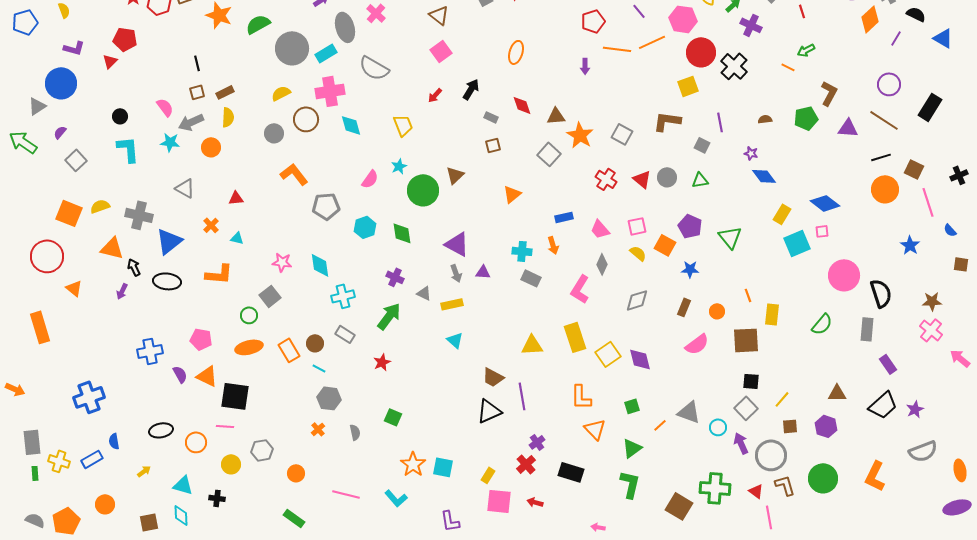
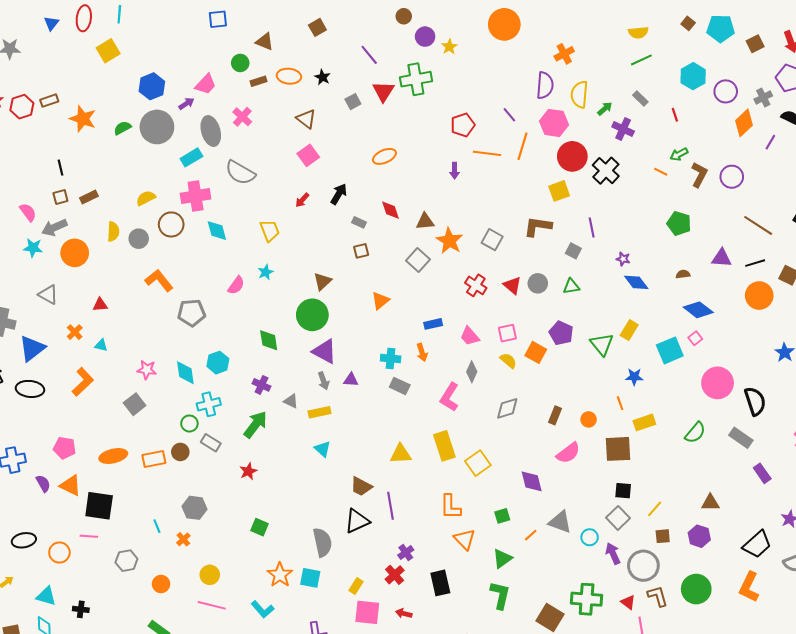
green semicircle: (258, 24) -> (122, 128), size x0.7
orange line: (652, 42) -> (523, 146), turned -48
gray circle: (292, 48) -> (157, 127), moved
orange ellipse: (516, 52) -> (384, 156), turned 50
purple circle: (889, 84) -> (732, 177), moved
brown L-shape: (829, 93) -> (699, 175), moved
yellow semicircle: (228, 117) -> (113, 232), moved
green pentagon: (806, 118) -> (679, 223), turned 30
brown semicircle: (765, 119) -> (683, 274), moved
purple triangle: (848, 128) -> (722, 258), moved
orange circle: (211, 147) -> (75, 253), size x1.4
green circle: (423, 190) -> (312, 315), moved
yellow rectangle: (782, 214) -> (629, 330), moved
cyan hexagon: (365, 227) -> (218, 363), moved
pink square: (822, 231) -> (695, 338), turned -32
blue star: (690, 269) -> (634, 377), moved
orange L-shape: (219, 274) -> (83, 382), turned -48
yellow rectangle: (772, 314) -> (644, 422), turned 65
green circle: (249, 315) -> (189, 424), moved
gray rectangle: (867, 329) -> (741, 438), turned -60
orange rectangle: (289, 350) -> (154, 459), turned -70
purple diamond: (640, 359) -> (532, 481), moved
cyan line: (319, 368) -> (157, 526), moved, turned 40
black trapezoid: (883, 405) -> (757, 544), moved
gray semicircle: (355, 432) -> (322, 542), moved, size x1.8
yellow circle: (231, 464) -> (210, 575), moved
black rectangle: (571, 472) -> (440, 583), turned 60

